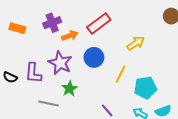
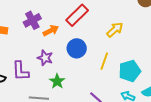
purple star: (60, 63) -> (45, 58), size x0.7

